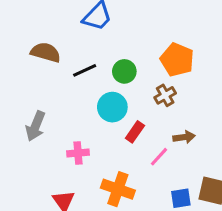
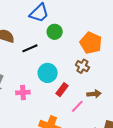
green circle: (124, 71) -> (55, 32), moved
brown cross: (165, 95) -> (82, 66), turned -32
pink cross: (78, 153) -> (23, 92), moved

